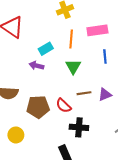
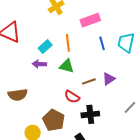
orange line: (71, 39) -> (68, 43), moved
green triangle: (73, 67) -> (67, 66), moved, turned -35
brown pentagon: (38, 107) -> (54, 120), moved, turned -30

